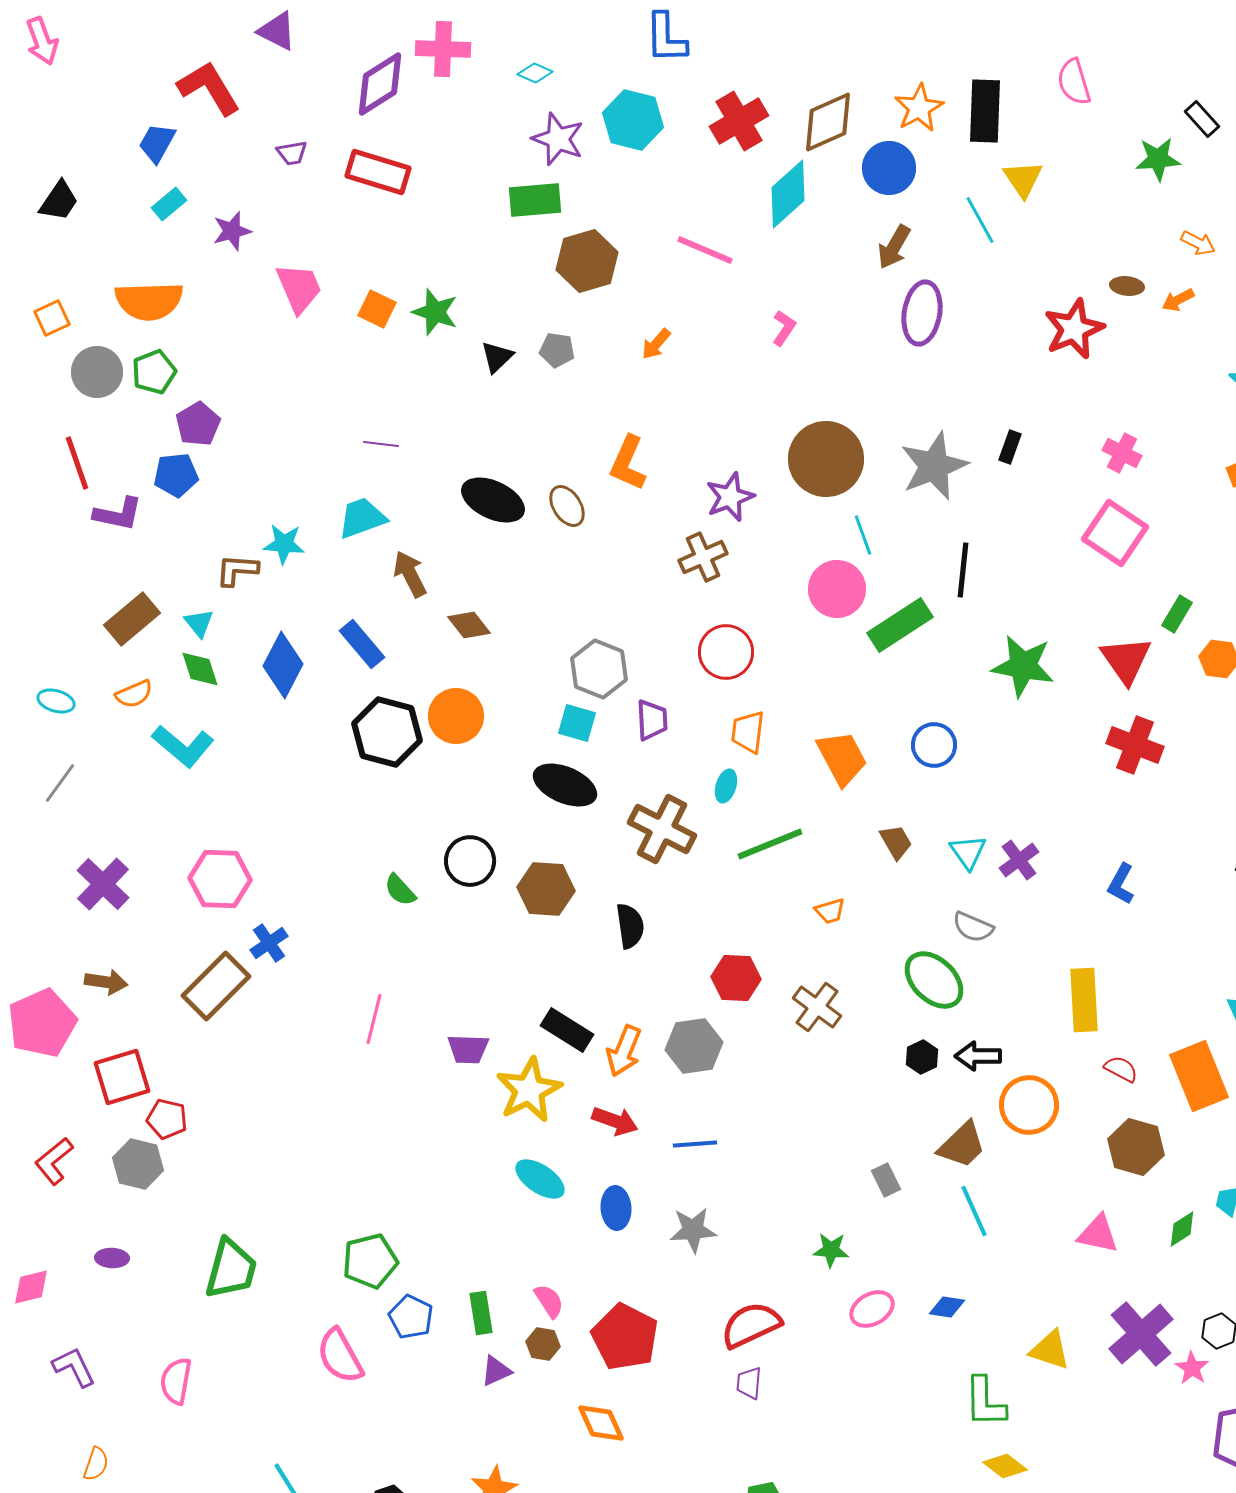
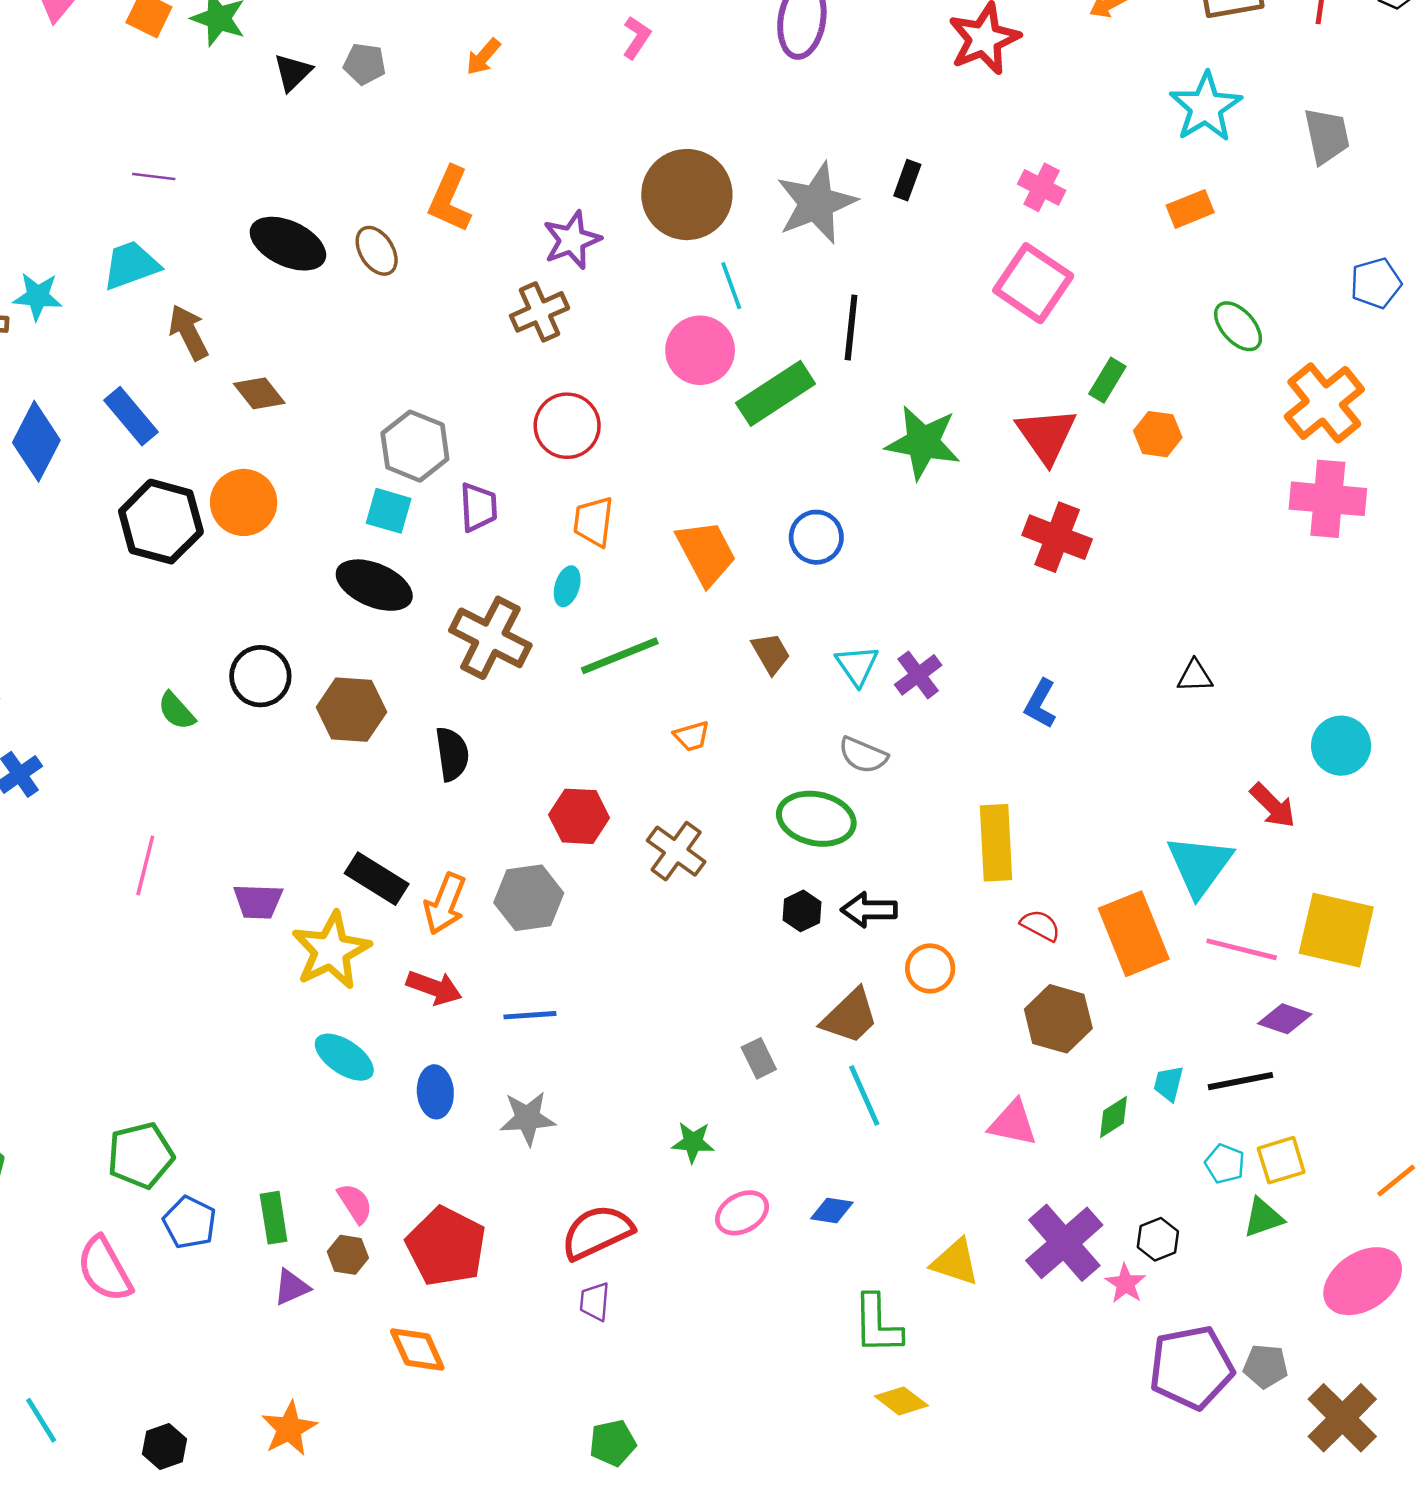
green ellipse: (934, 980) -> (816, 819), turned -32
orange circle: (1029, 1105) -> (930, 968), size x0.7

